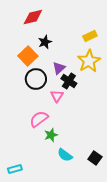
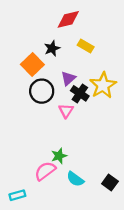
red diamond: (33, 17) -> (68, 19), moved
yellow rectangle: (90, 36) -> (86, 46), moved, turned 56
yellow star: (89, 61) -> (103, 85), moved
pink semicircle: (39, 119) -> (45, 171), moved

